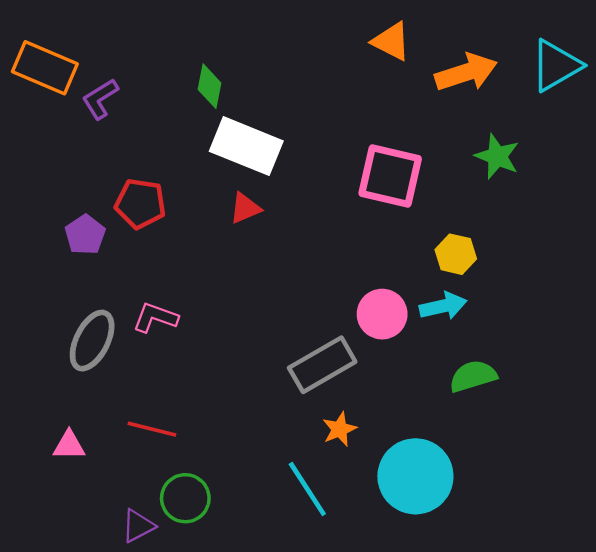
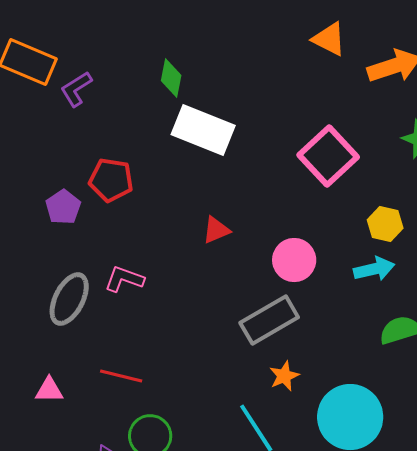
pink square: (390, 176) -> (328, 156), turned 34
red triangle: (245, 208) -> (216, 230), moved
pink circle: (382, 314) -> (294, 260), moved

